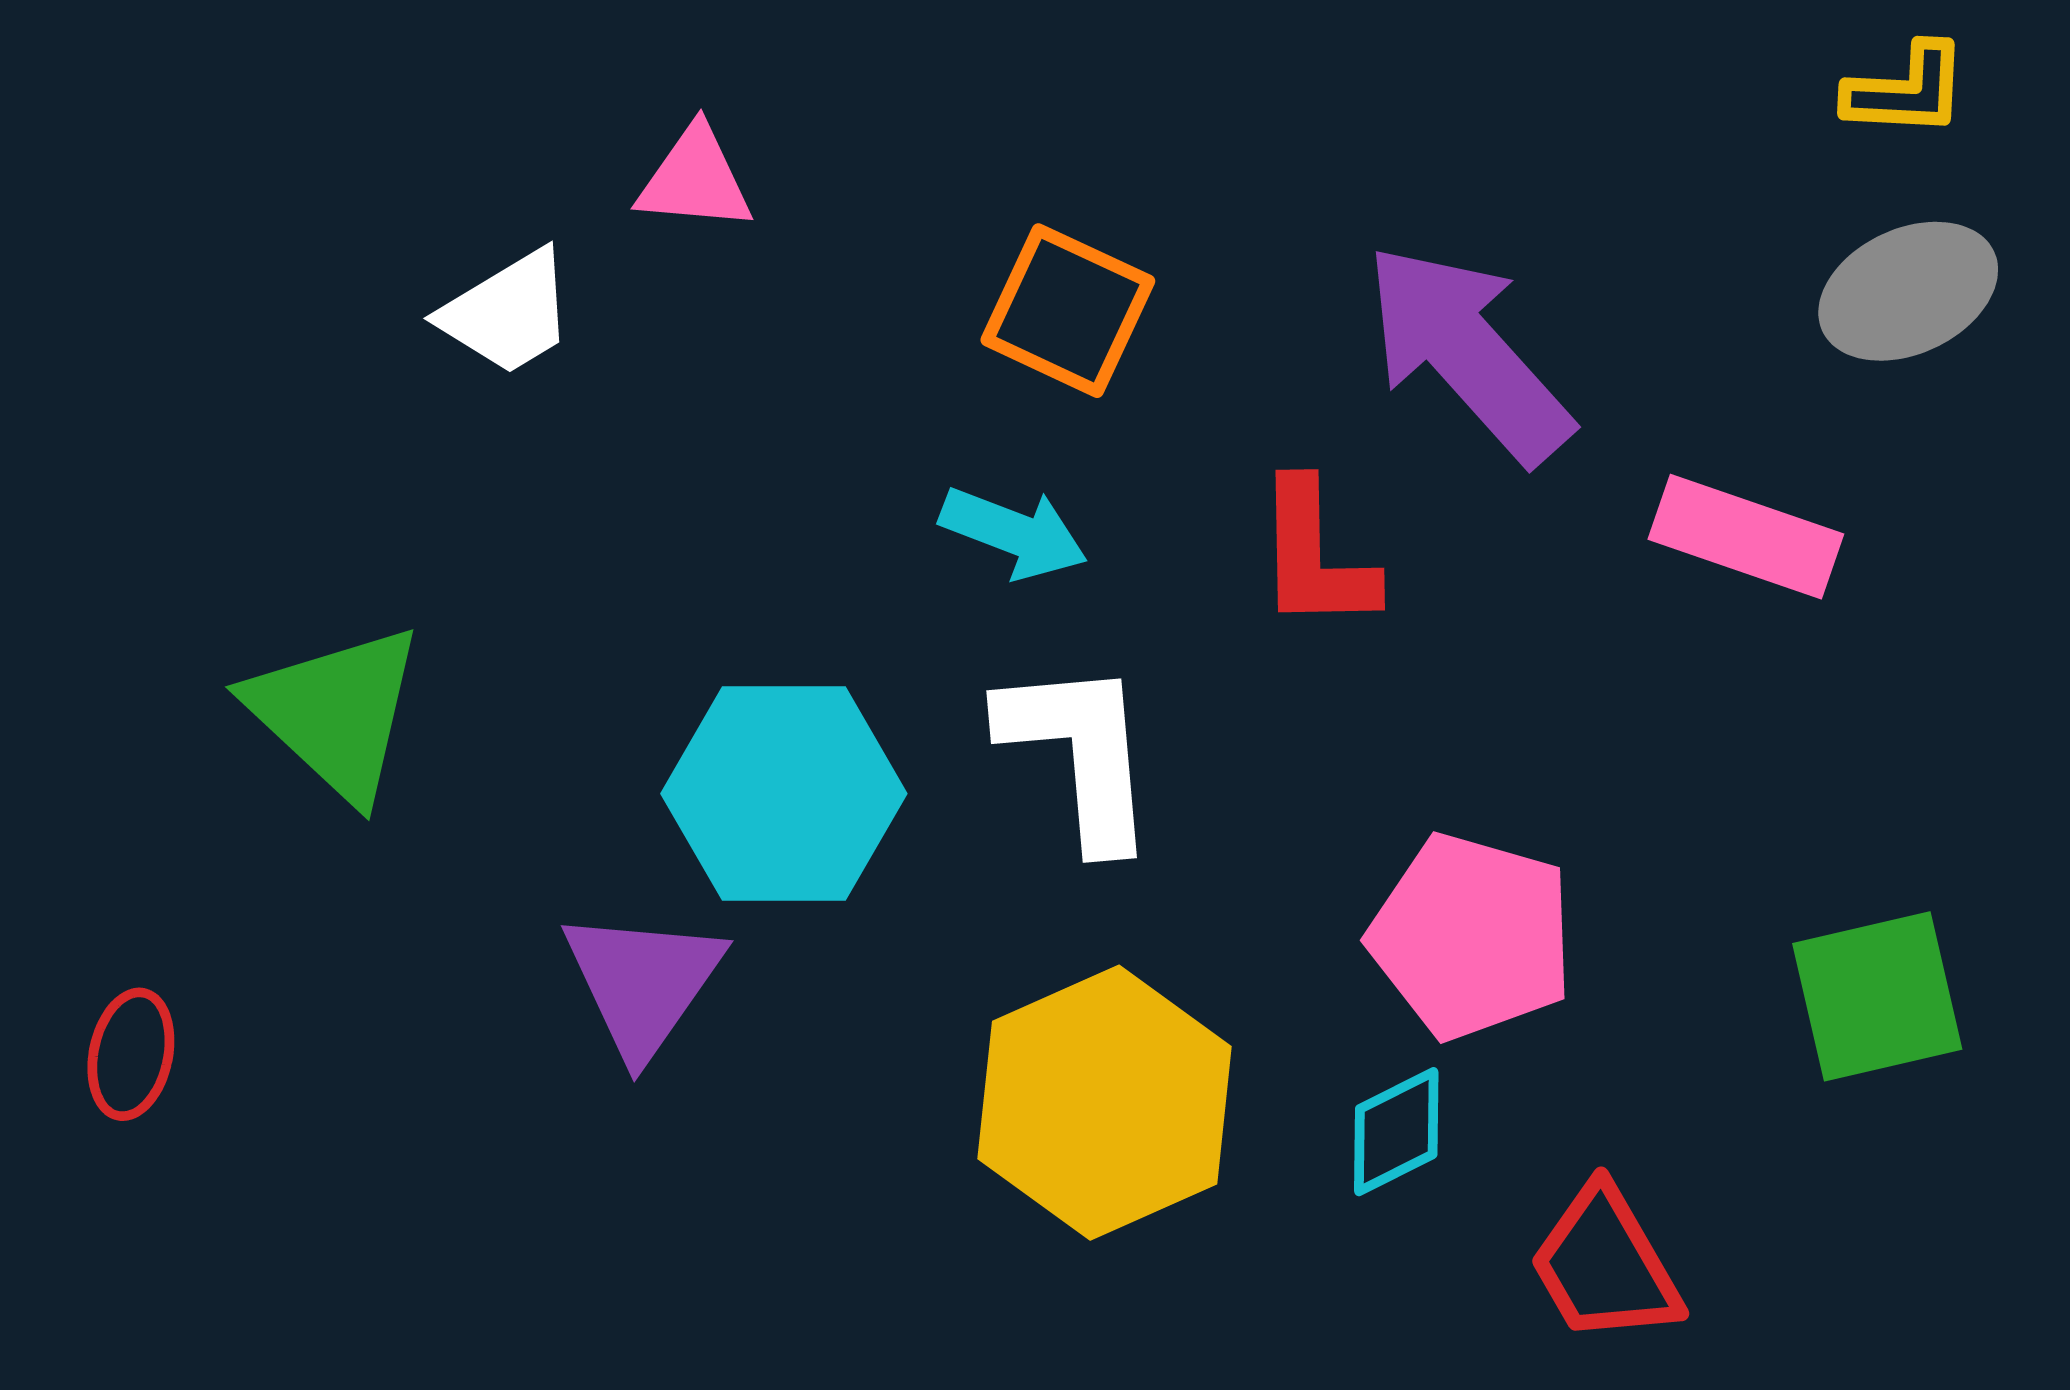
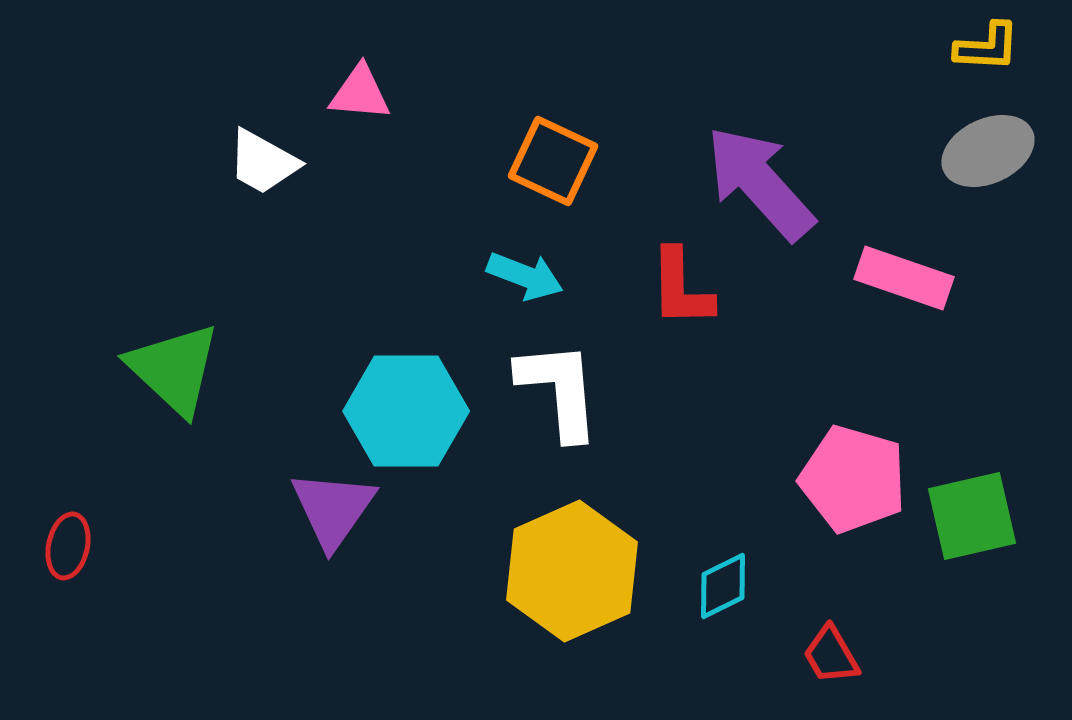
white trapezoid: (508, 313) -> (263, 162), turned 60
pink pentagon: (1472, 936) -> (853, 479), moved
red trapezoid: (1605, 1265) -> (831, 655), size x0.7

